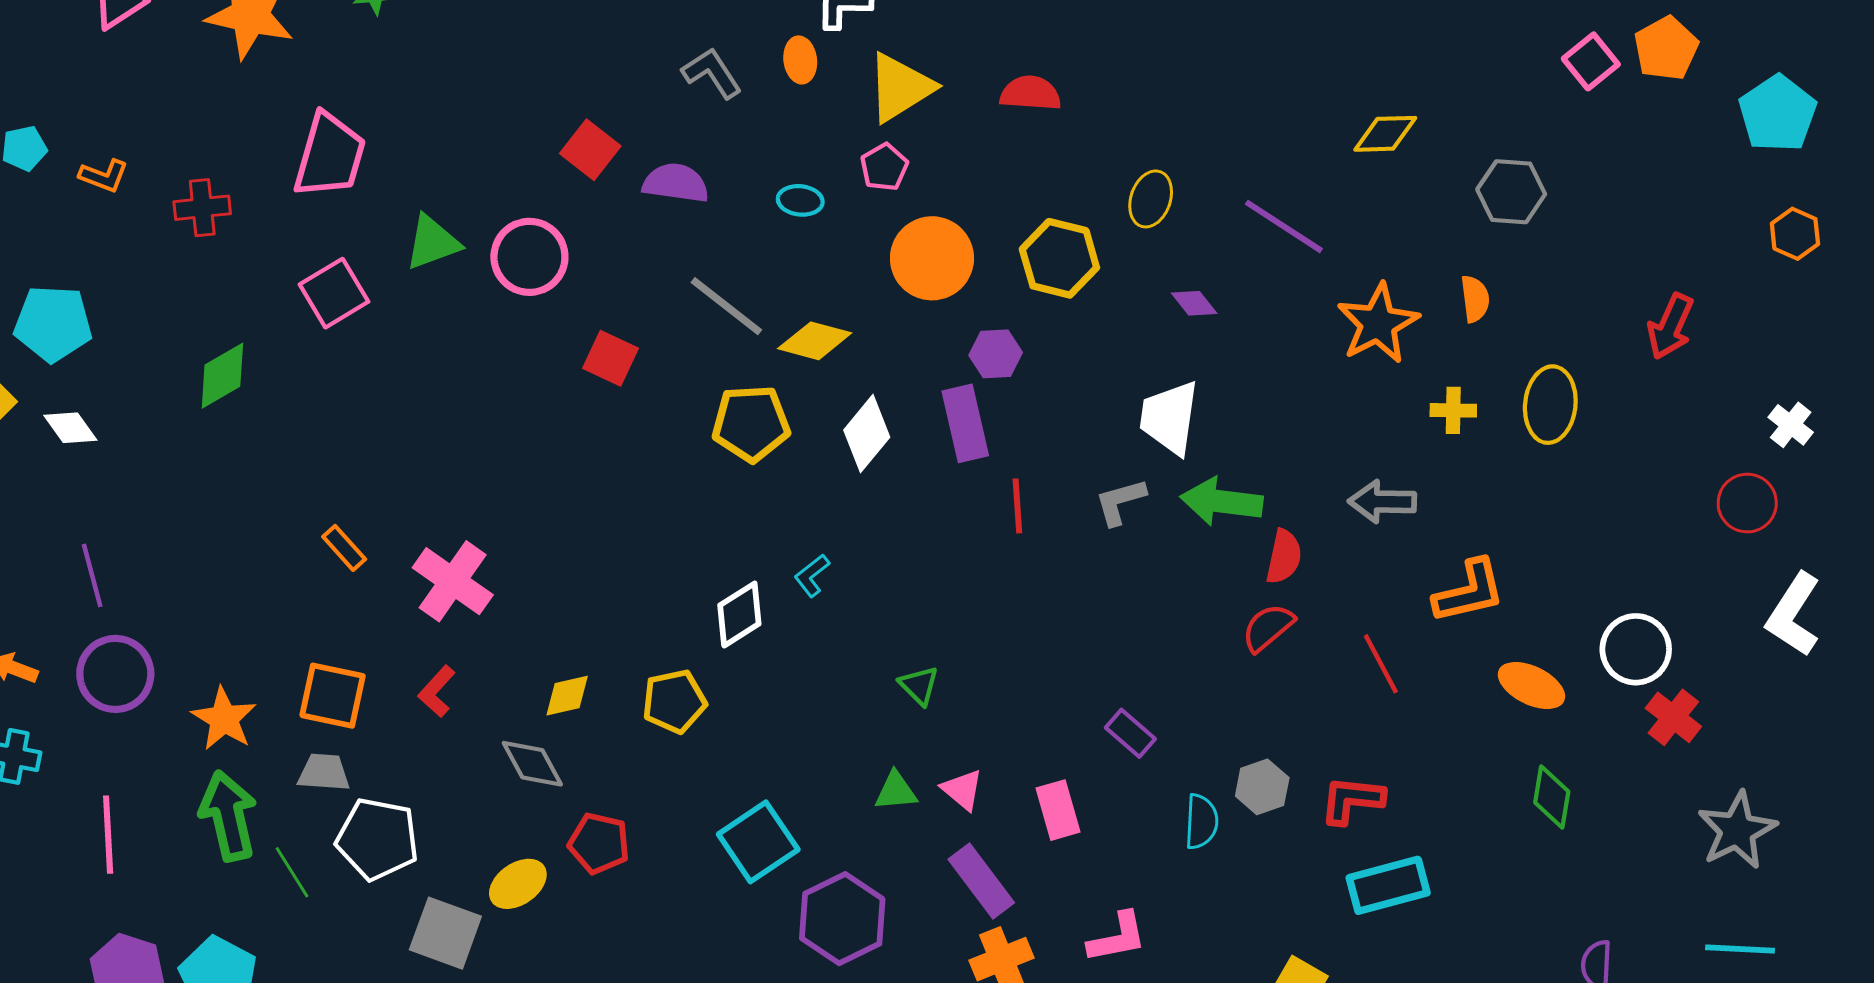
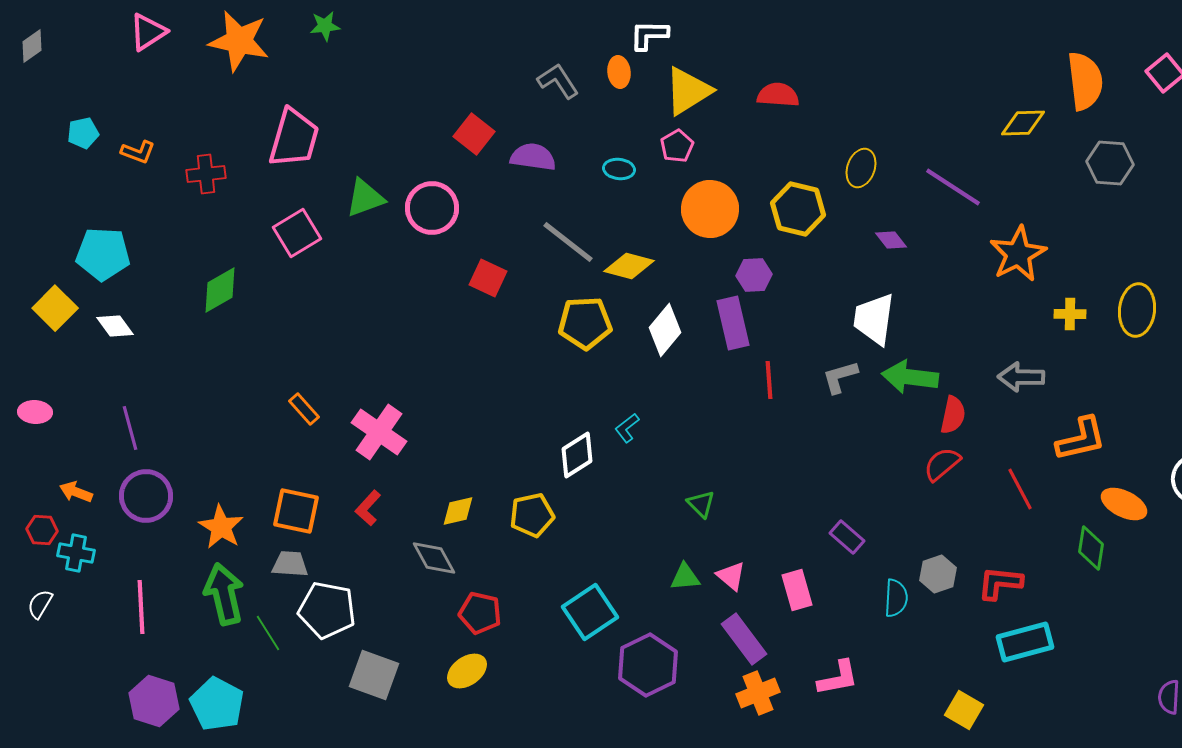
orange semicircle: (1475, 299) -> (1085, 81), moved, size x1.8
green diamond: (1552, 797) -> (1091, 548), moved
yellow ellipse: (518, 884) -> (467, 671), moved

